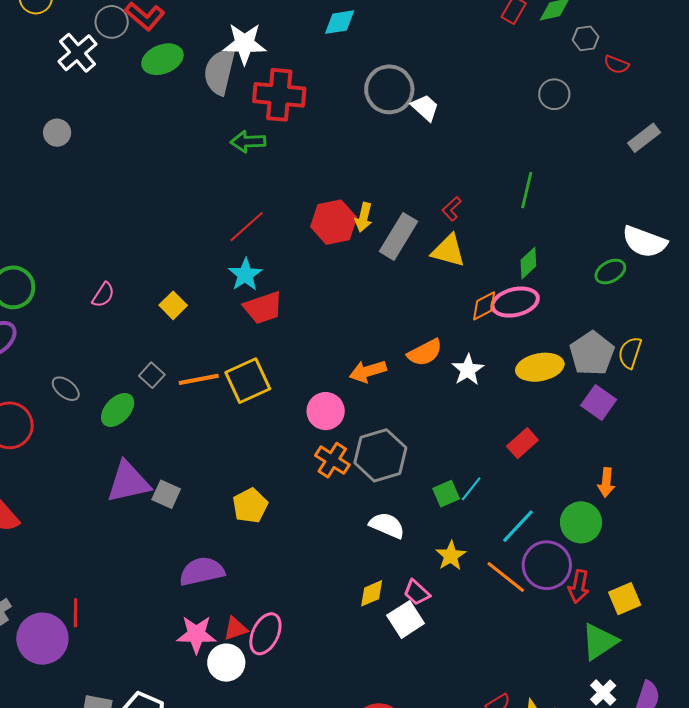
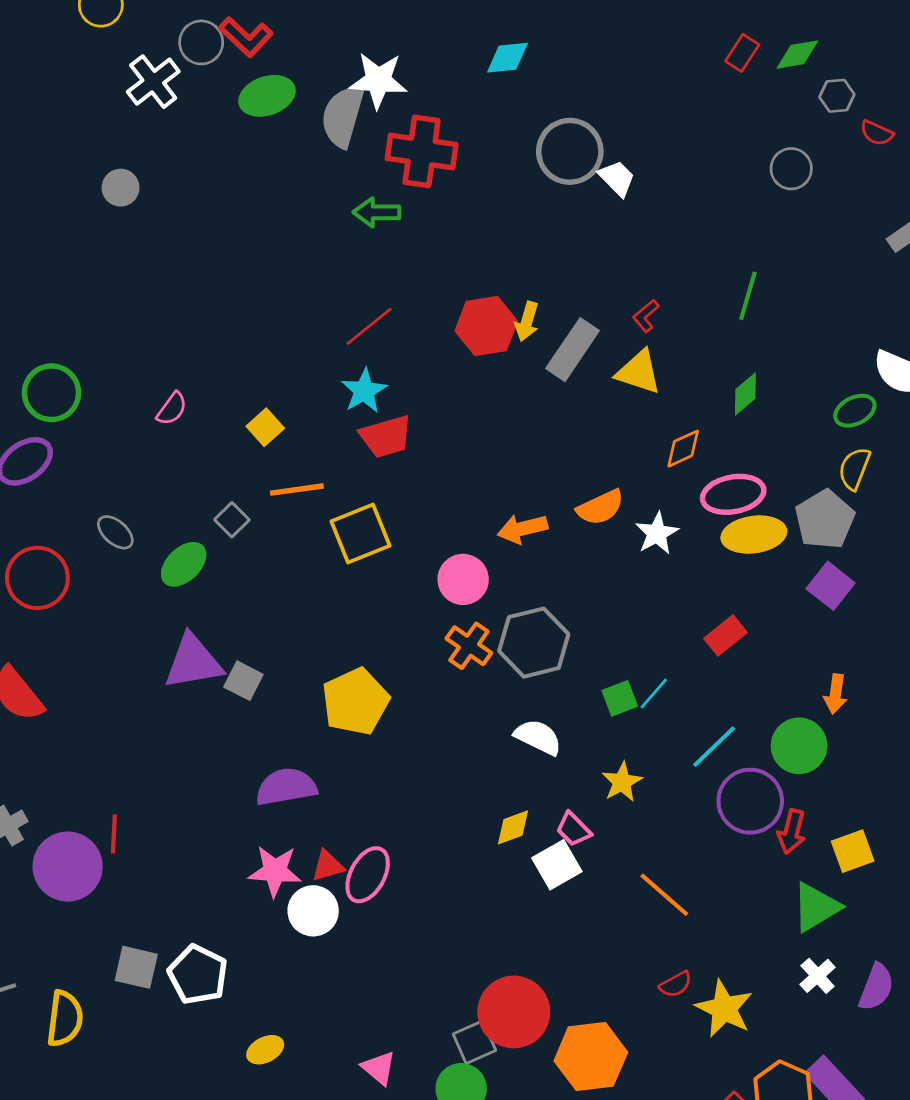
pink ellipse: (515, 302) -> (733, 494), moved
yellow semicircle: (630, 353) -> (854, 469), moved
orange line: (199, 379) -> (297, 490), moved
yellow pentagon: (250, 506) -> (355, 702), size x1.4
orange line: (506, 577) -> (664, 895), moved

